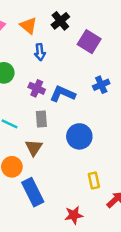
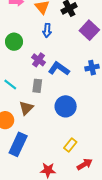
yellow rectangle: (94, 180) -> (70, 145), turned 40
blue rectangle: (33, 192) -> (18, 144), turned 40

